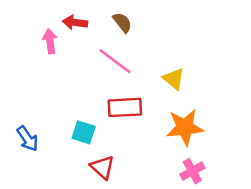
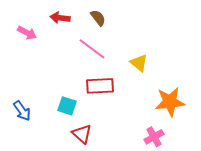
pink arrow: (50, 41) -> (27, 33), moved, turned 126
orange star: (185, 127) -> (170, 102), moved

